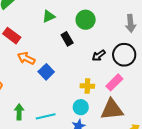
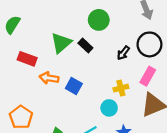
green triangle: (49, 16) -> (61, 43), moved, size x1.5
cyan circle: (81, 107) -> (109, 108), moved

